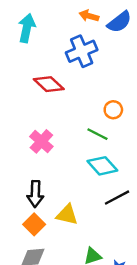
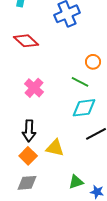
red diamond: (49, 84) -> (26, 41), moved
cyan diamond: (102, 166) -> (84, 108), turned -55

